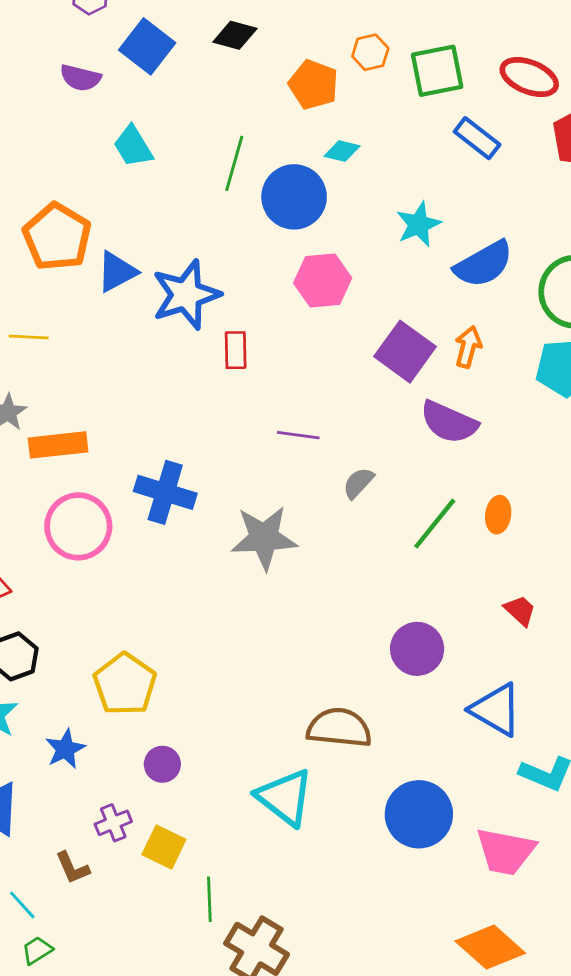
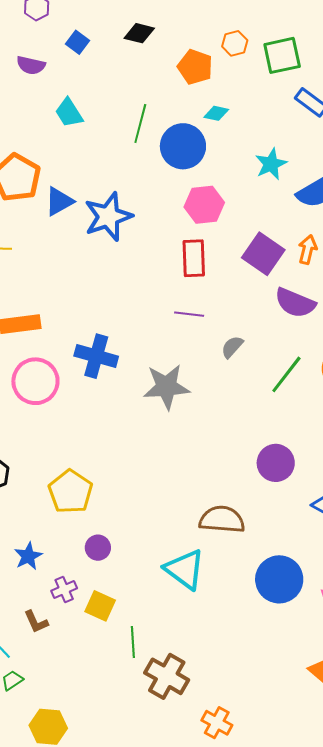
blue square: (147, 46) -> (77, 42), size x0.6
red rectangle: (236, 350) -> (194, 258), moved, size x1.4
blue star: (65, 749) -> (28, 556), moved

